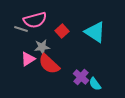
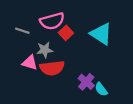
pink semicircle: (35, 20) -> (52, 21), moved
pink triangle: (28, 59) -> (30, 63), turned 49
red semicircle: (49, 64) -> (52, 68), turned -50

